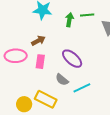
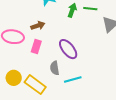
gray semicircle: (62, 80) -> (55, 68), turned 32
yellow circle: (24, 104) -> (14, 78), moved

